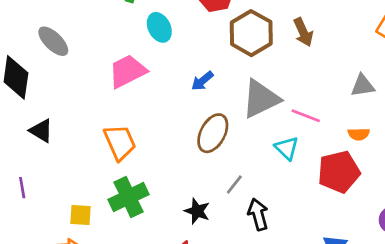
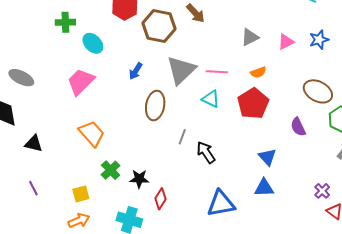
green cross: (129, 197) -> (111, 170), size x0.7
black star: (197, 211) -> (139, 179), moved

